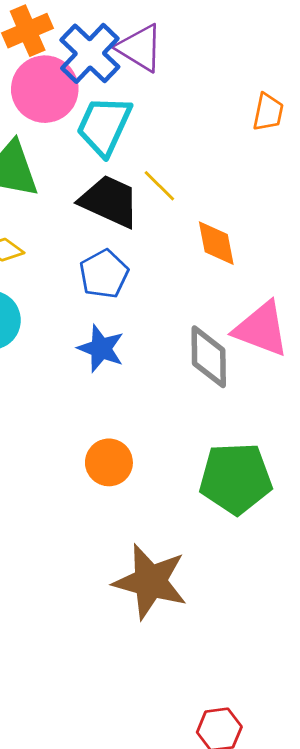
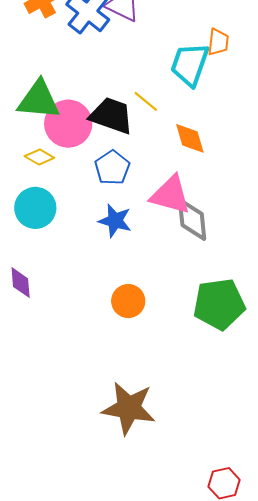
pink circle: (45, 89) -> (68, 124), moved
cyan trapezoid: (104, 126) -> (190, 64), moved
pink triangle: (261, 329) -> (171, 195), moved
brown star: (150, 582) -> (129, 408), moved

